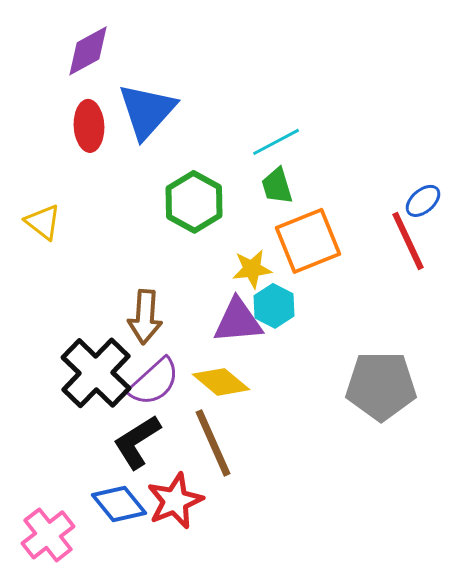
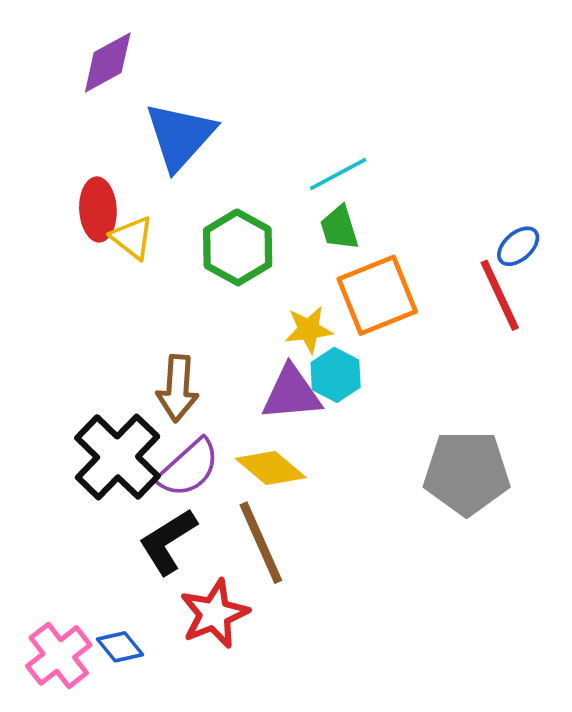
red ellipse: (89, 126) -> (98, 209), moved
yellow triangle: (43, 222) -> (132, 238), moved
blue diamond: (119, 504) -> (120, 647), moved, size x0.7

